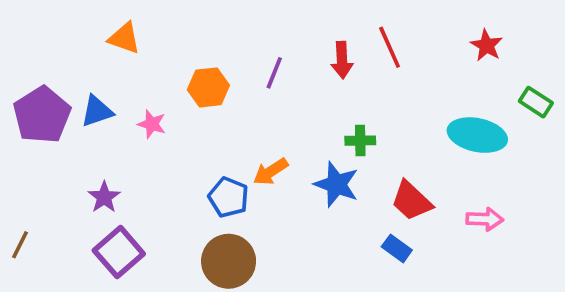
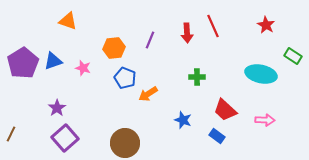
blue star: (336, 184) -> (183, 120), moved, size x0.7
blue pentagon: (229, 197) -> (125, 78), moved

